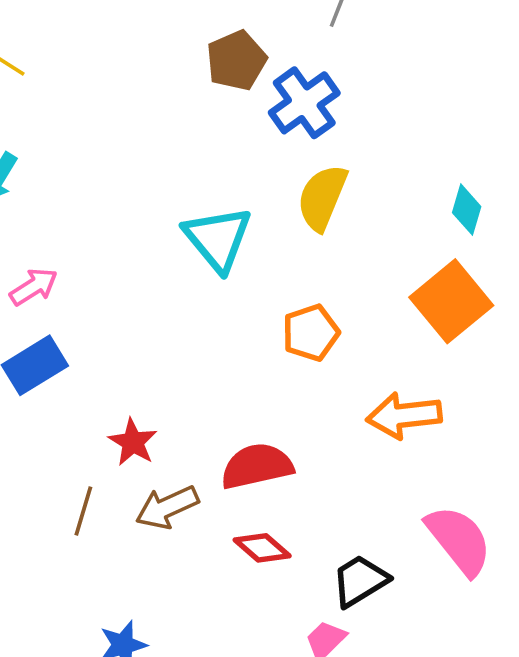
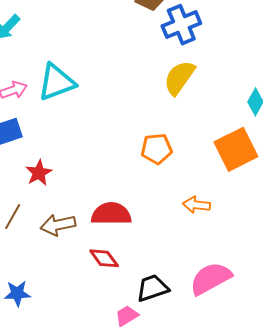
cyan triangle: (218, 239) -> (56, 82), moved, turned 36
orange arrow: (404, 416) -> (196, 205), size x0.7
red star: (133, 442) -> (39, 173), moved
pink semicircle: (459, 540) -> (211, 278), turned -93

